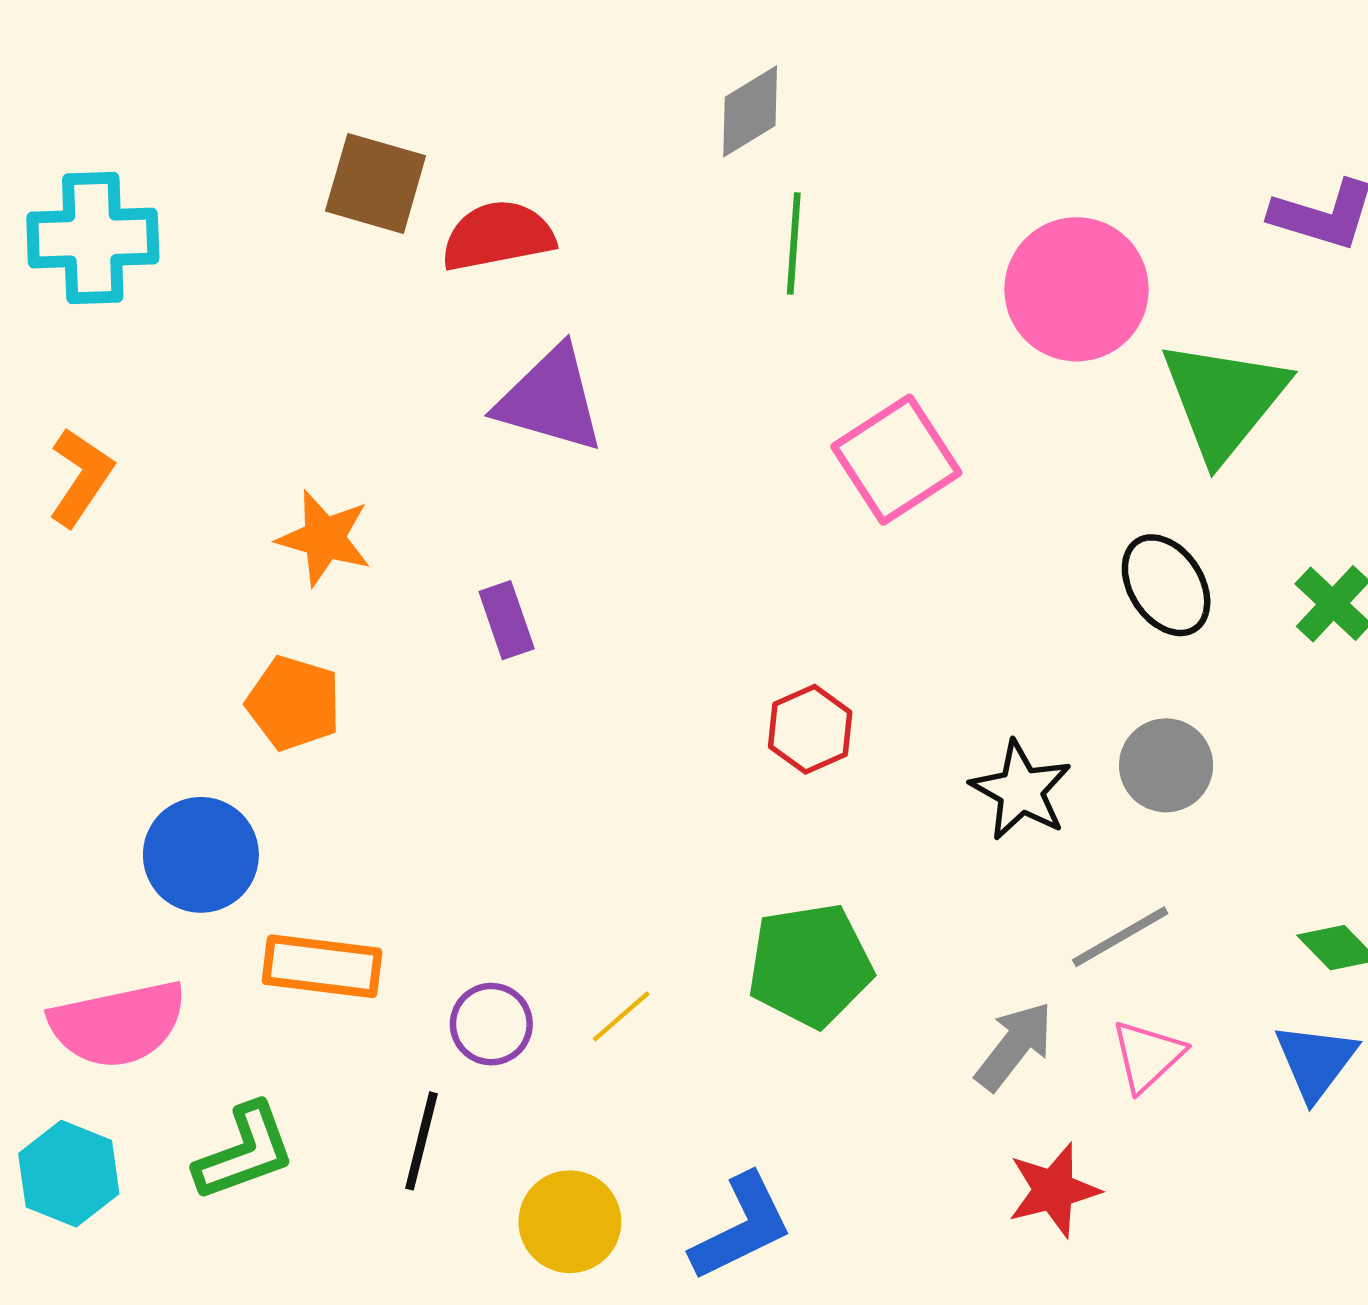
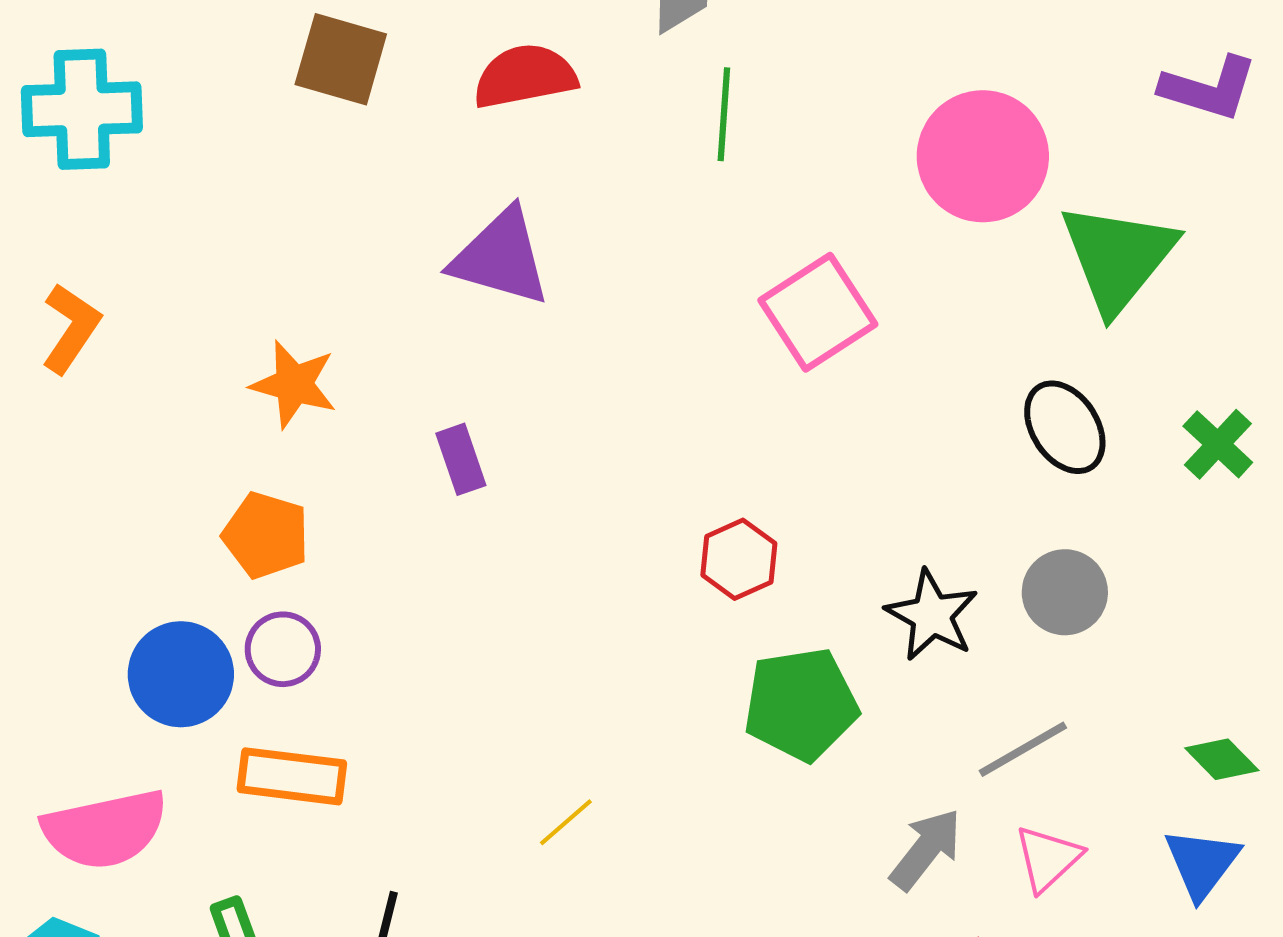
red semicircle: (498, 236) -> (525, 76), moved
green pentagon: (810, 965) -> (801, 704), moved
purple circle: (491, 1024) -> (283, 649), moved

